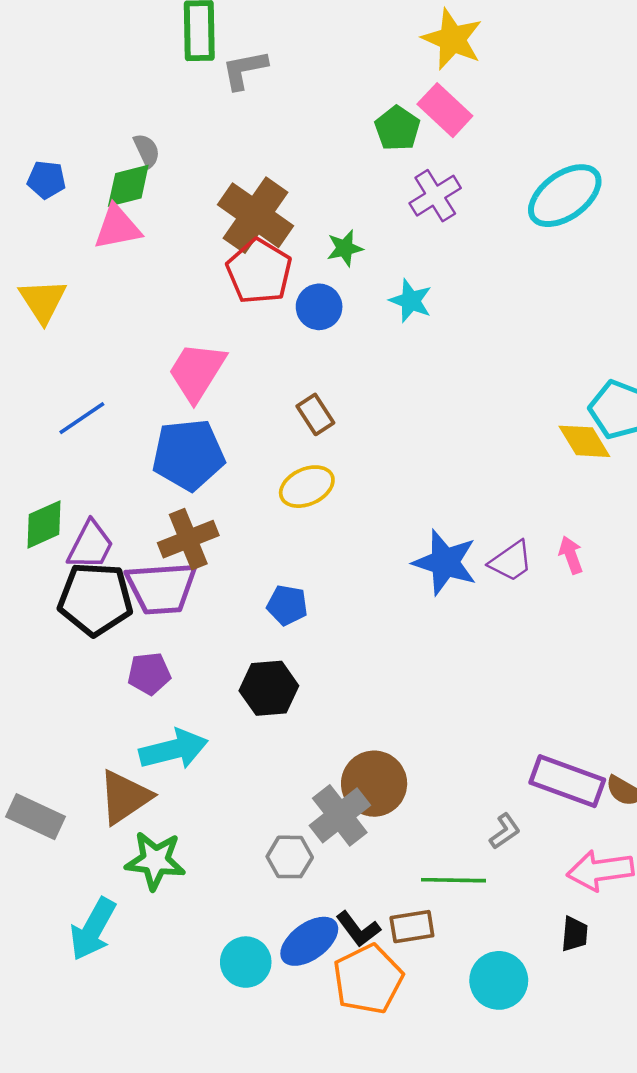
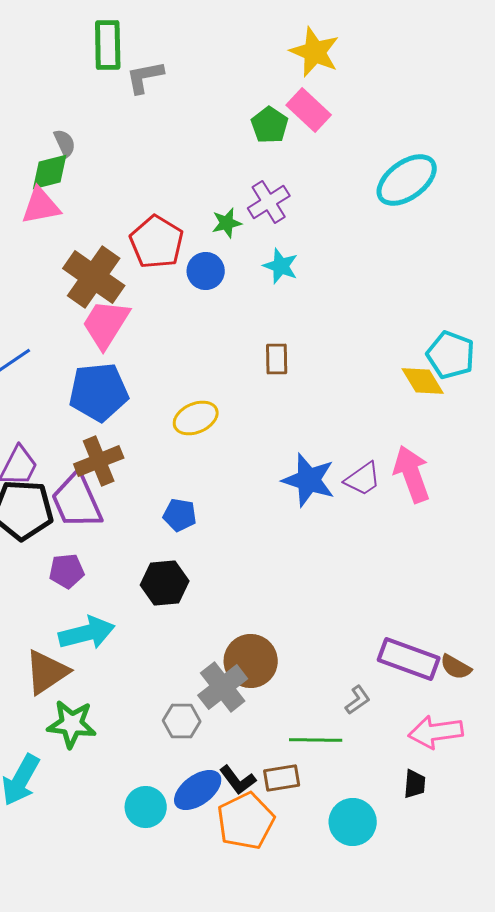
purple cross: (435, 196) -> (269, 202), moved
brown cross: (255, 215) -> (94, 277), moved
brown rectangle: (315, 414) -> (277, 359), moved, turned 32
pink arrow: (571, 555) -> (412, 474), size x1.8
purple trapezoid: (161, 588) -> (77, 501), turned 70

